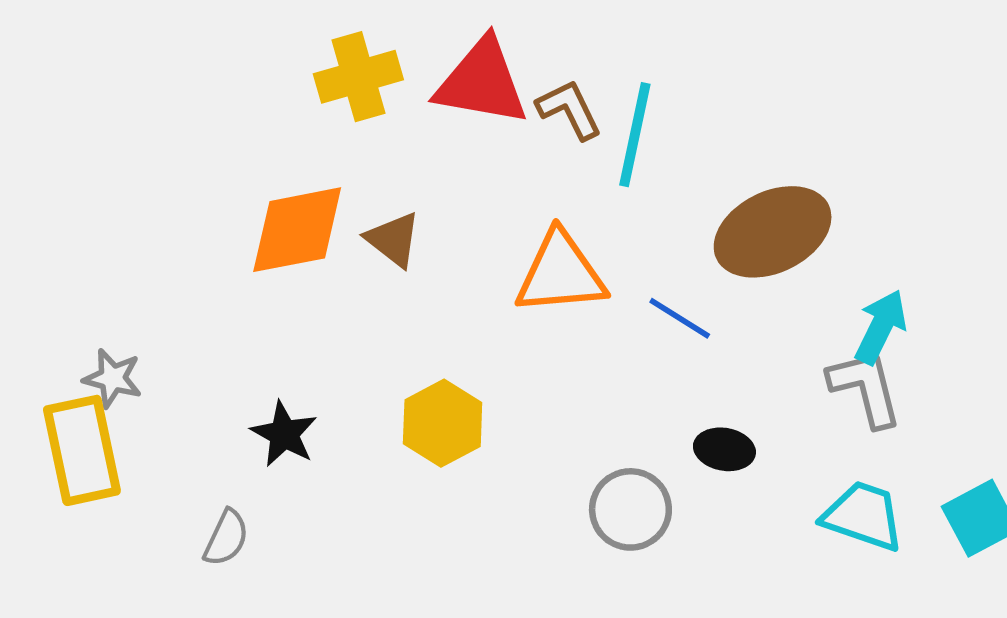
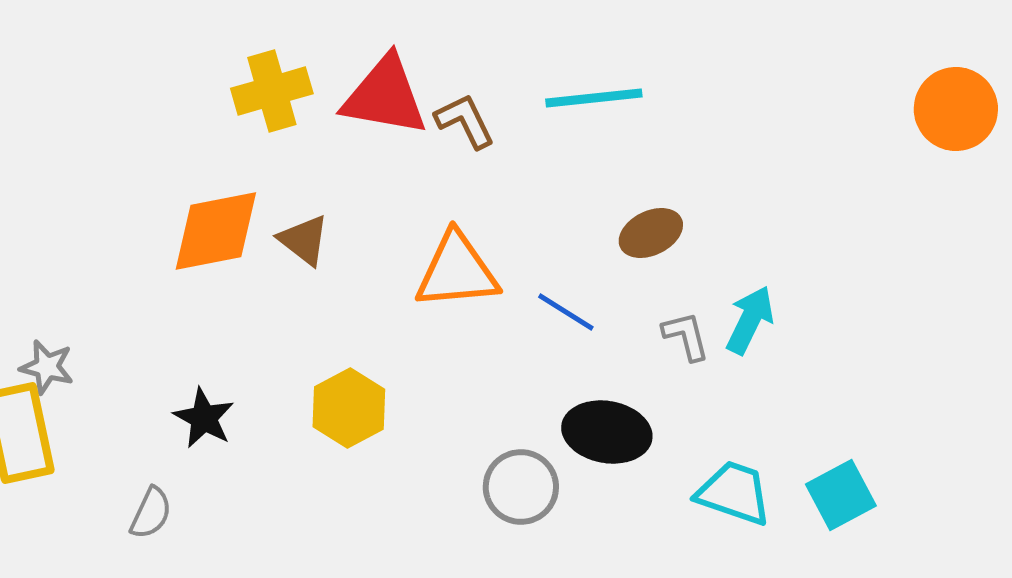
cyan line: (635, 135) -> (594, 98), moved, turned 72
brown ellipse: (773, 232) -> (651, 233), size x0.6
gray L-shape: (865, 388) -> (686, 336), moved, size x0.7
black ellipse: (724, 449) -> (607, 432), size x1.6

